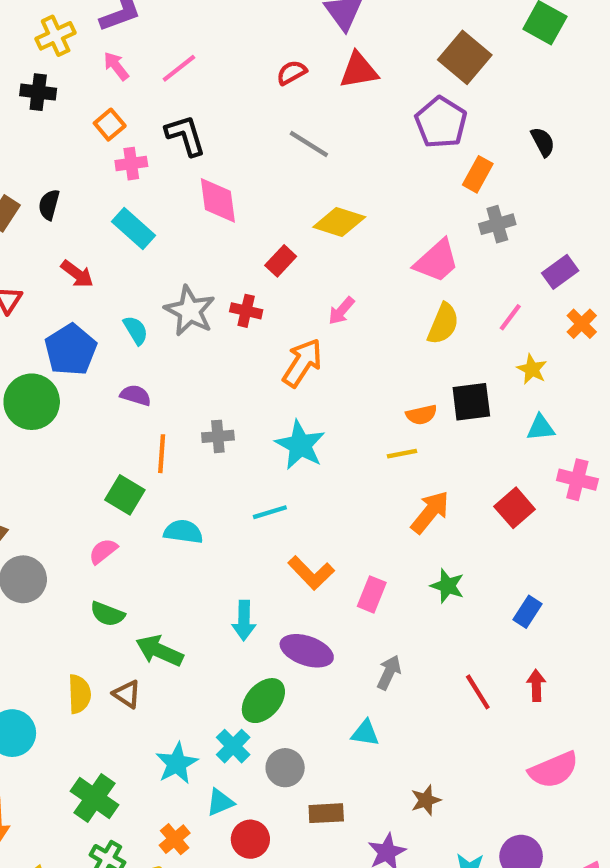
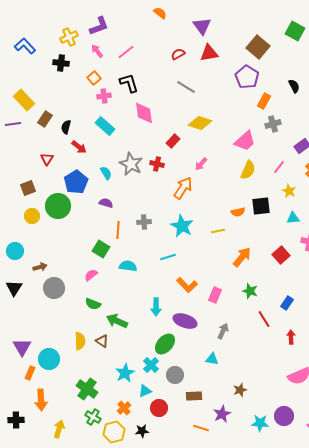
black semicircle: (49, 205) -> (66, 127), moved
yellow line: (402, 454) -> (218, 231), moved
red line: (478, 692) -> (264, 319), moved

